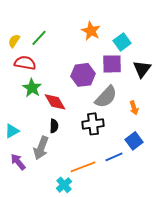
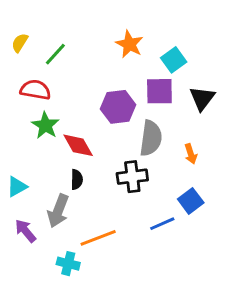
yellow semicircle: (14, 41) -> (20, 43), moved
gray semicircle: (106, 97) -> (151, 138), turned -35
orange line: (83, 167) -> (98, 238), moved
cyan cross: (64, 185) -> (68, 264), moved, turned -35

